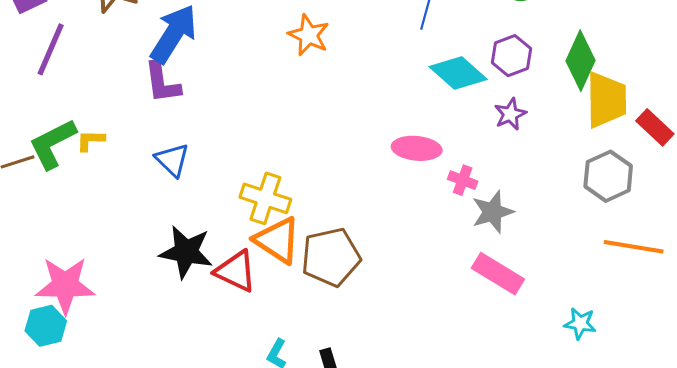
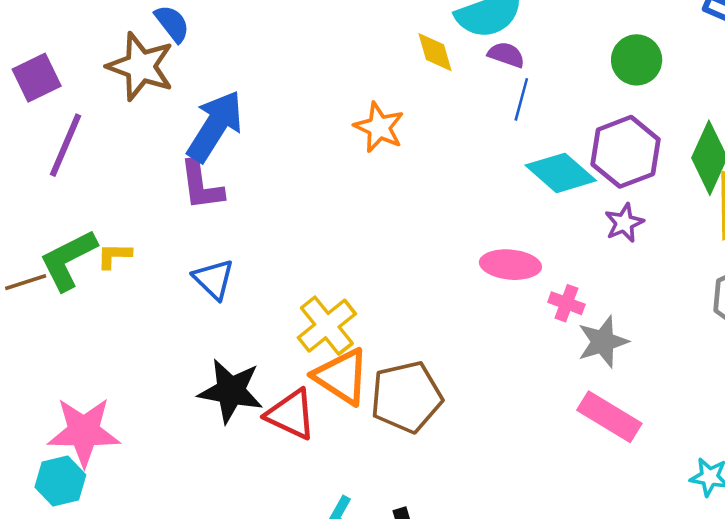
purple hexagon: (511, 56) -> (625, 152), size x1.4
yellow cross: (265, 198) -> (327, 326), turned 33

